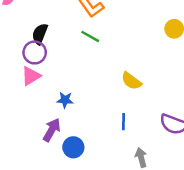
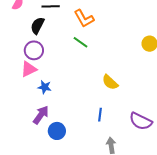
black semicircle: (40, 34) -> (37, 26), moved
blue star: (65, 100) -> (45, 87), moved

